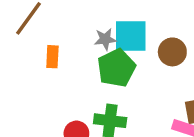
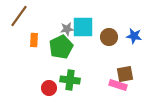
green pentagon: (116, 68) -> (61, 47), moved

